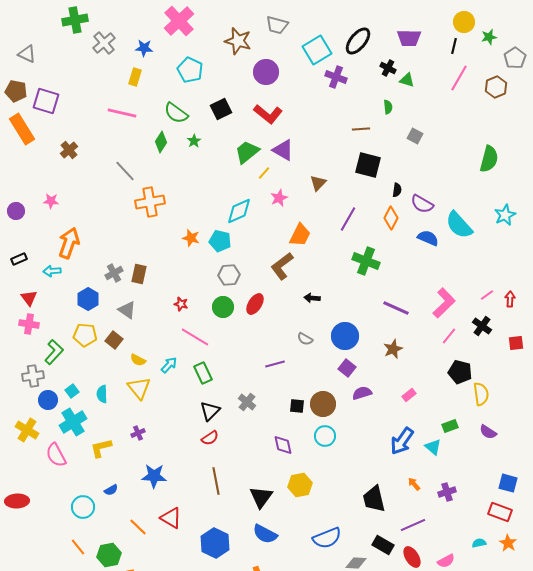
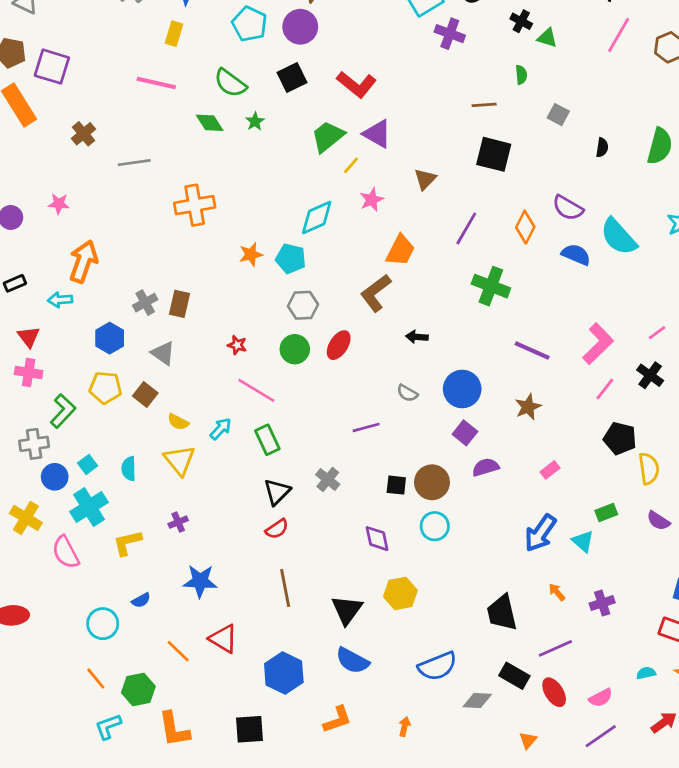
purple circle: (266, 72) -> (300, 27), moved
green diamond: (161, 142) -> (210, 123), turned -65
gray line: (125, 171) -> (134, 163), moved, turned -55
black semicircle: (397, 190) -> (602, 147), moved
orange star: (191, 238) -> (251, 255), turned -30

